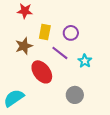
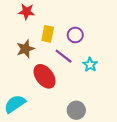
gray circle: (75, 95) -> (76, 110), moved

